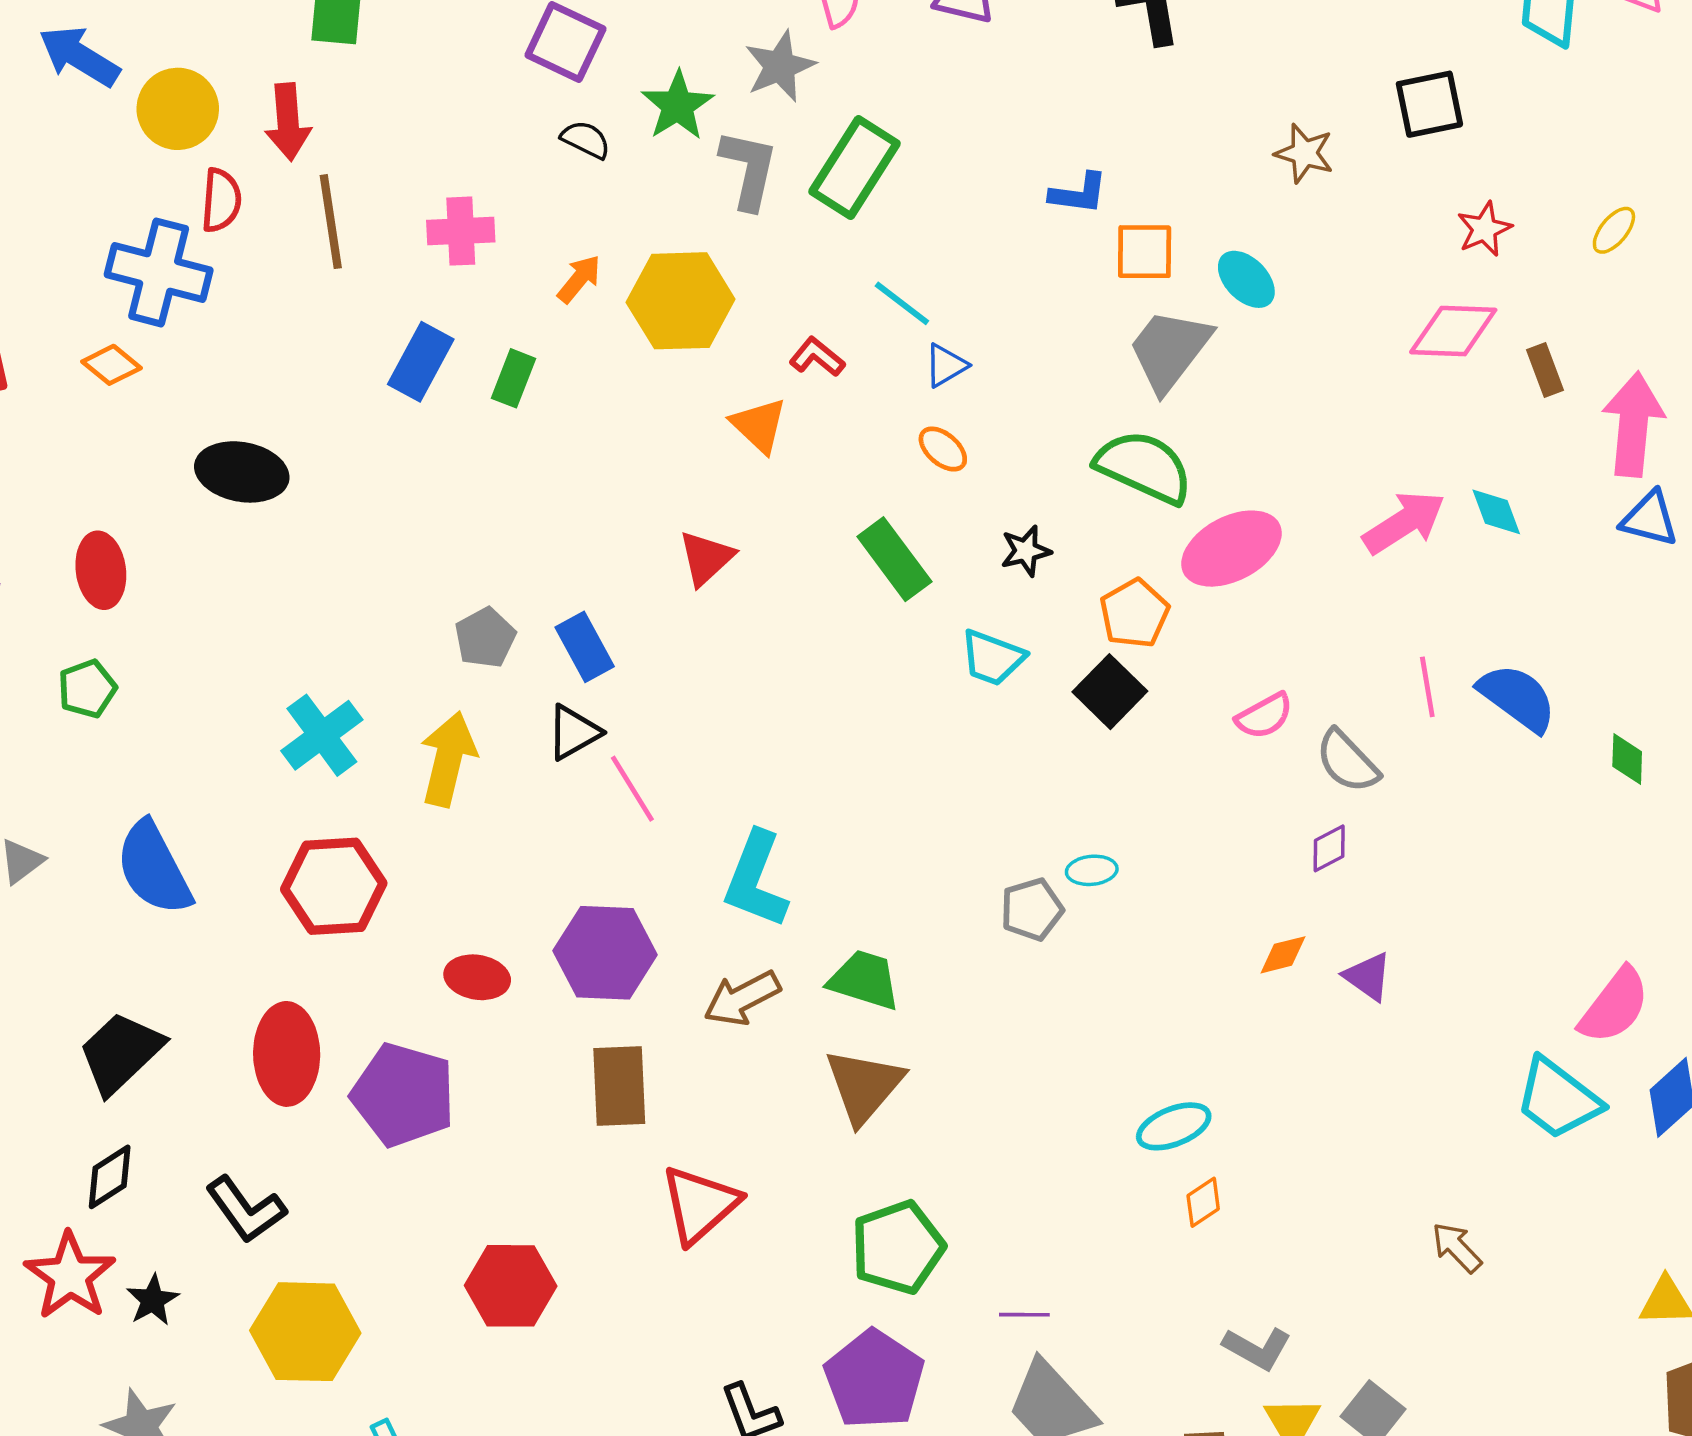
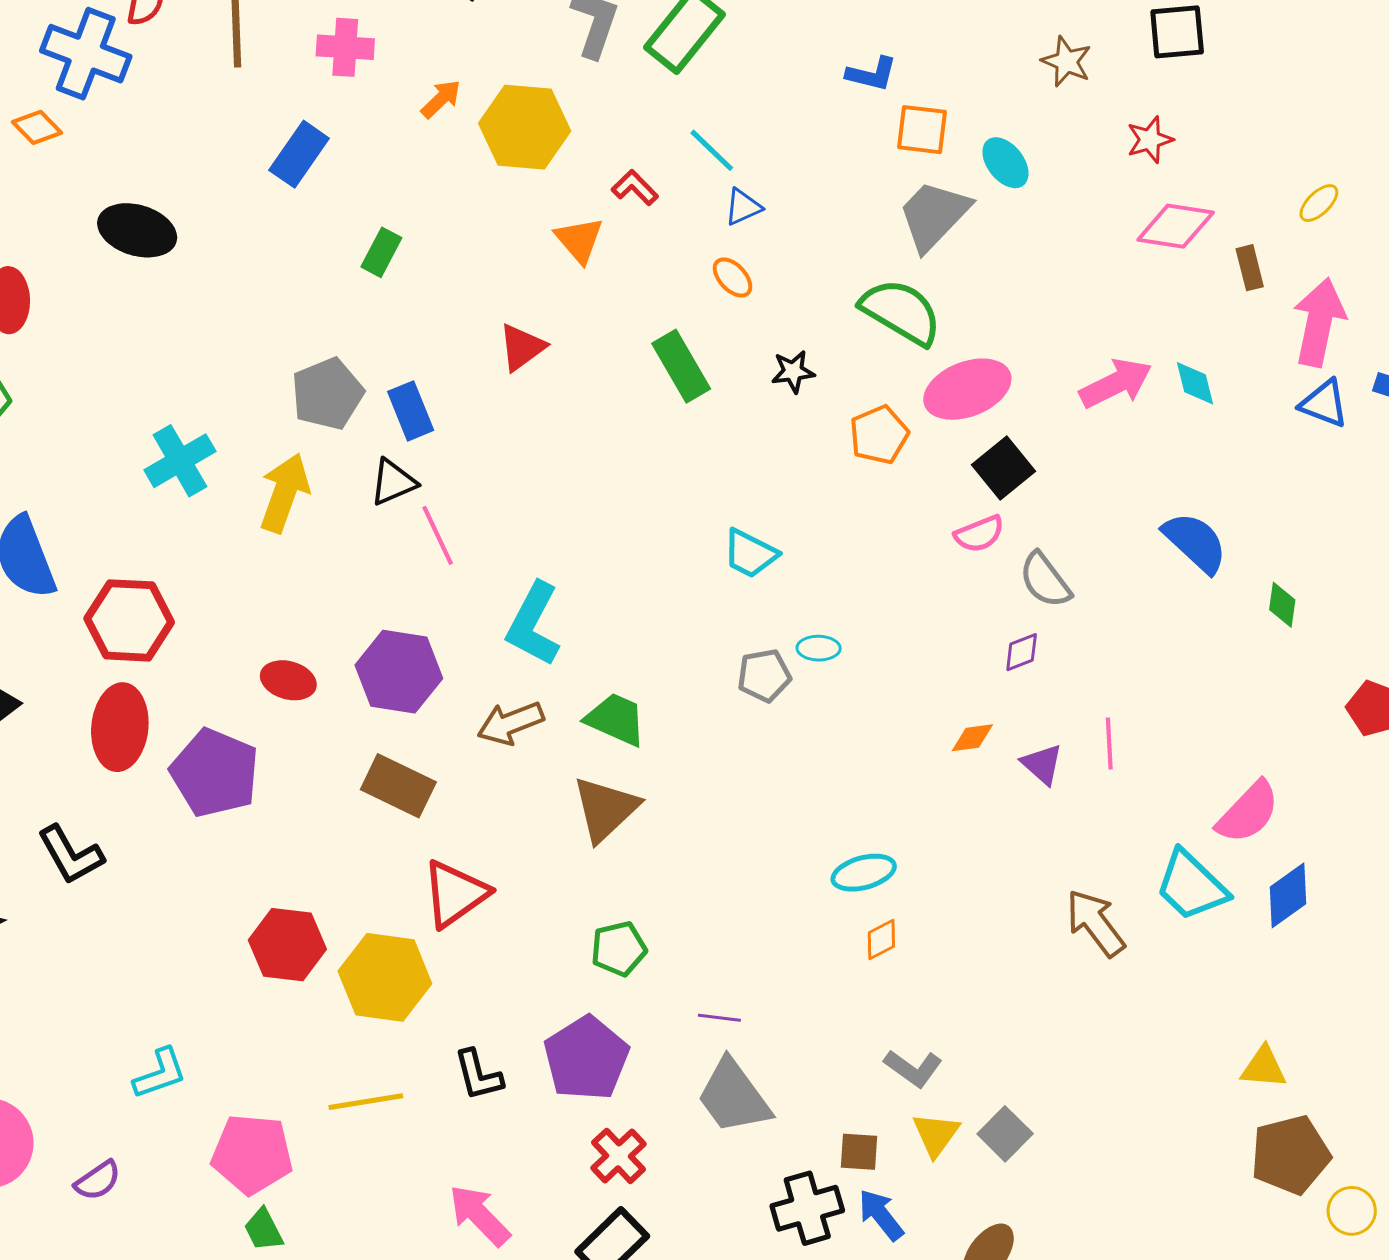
red star: (1484, 229) -> (1150, 140), moved
yellow ellipse: (1614, 230) -> (1319, 203), moved
green rectangle: (514, 378) -> (381, 252), moved
gray pentagon: (485, 638) -> (327, 394), size x1.4
cyan trapezoid: (992, 658) -> (750, 554), moved
pink line: (1427, 687) -> (1109, 743), moved
black square: (1110, 692) -> (1004, 468), moved
red hexagon: (334, 886) -> (129, 620), moved
brown rectangle: (619, 1086) -> (398, 786), turned -68
green pentagon: (898, 1247) -> (619, 949), size x0.7
brown arrow: (1457, 1247) -> (1095, 923), moved, size x1.5
yellow hexagon: (305, 1332) -> (385, 977), moved

